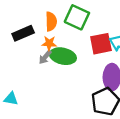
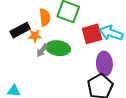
orange star: (49, 43) -> (35, 36), moved

